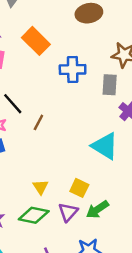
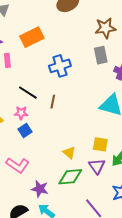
orange rectangle: (36, 41) -> (32, 37), turned -55
blue cross: (73, 69) -> (60, 66), moved

